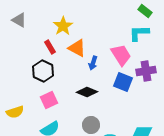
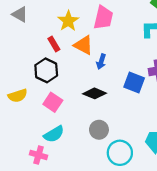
pink trapezoid: (121, 55) -> (103, 18), moved, turned 45
pink square: (49, 100) -> (53, 102), turned -30
yellow semicircle: (15, 112) -> (18, 96), moved

